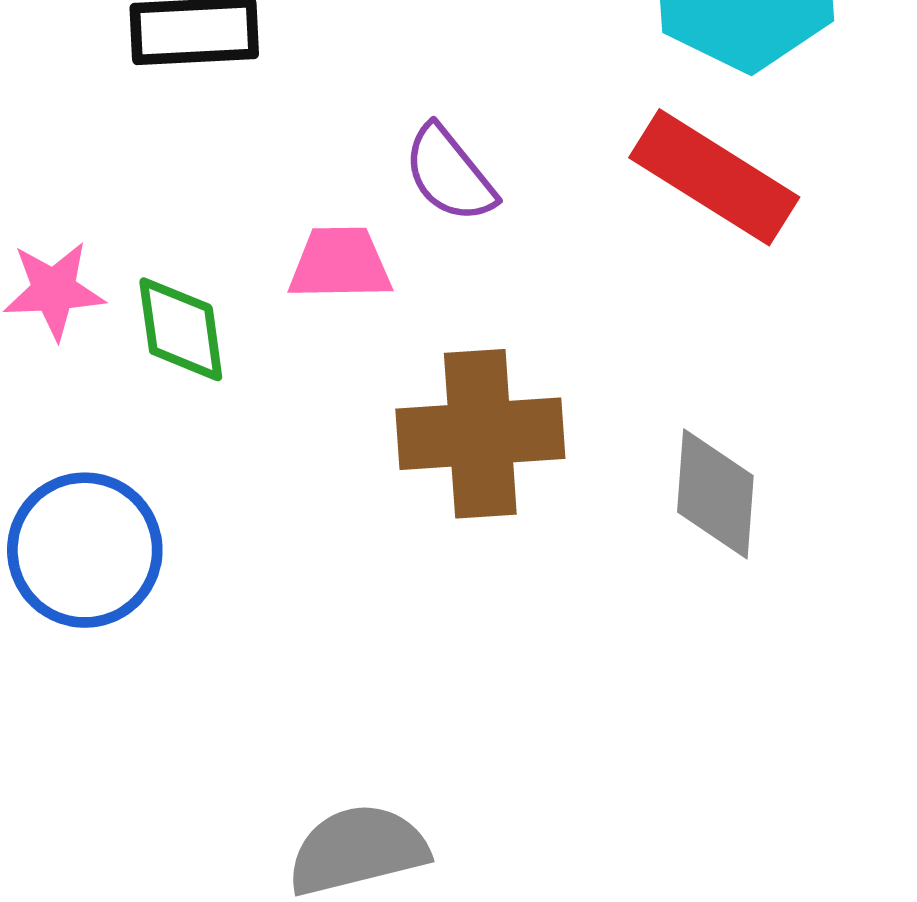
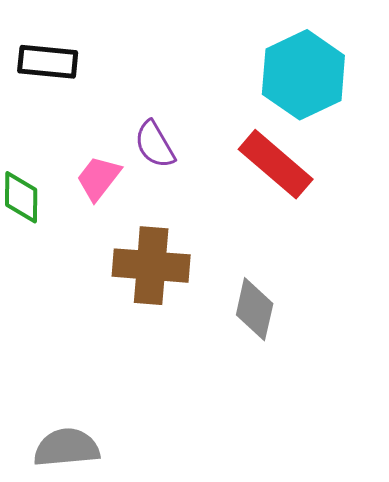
pink trapezoid: (340, 264) -> (98, 178), turned -60

